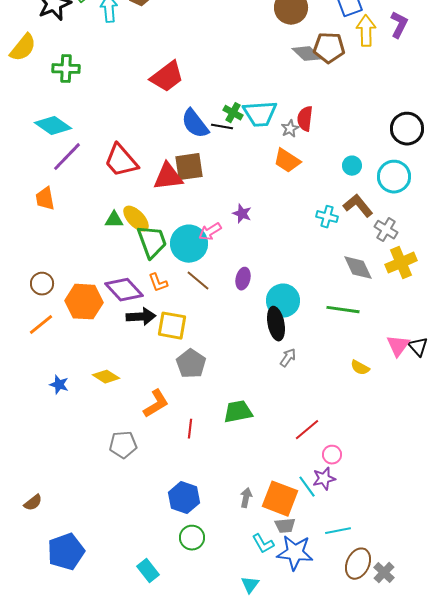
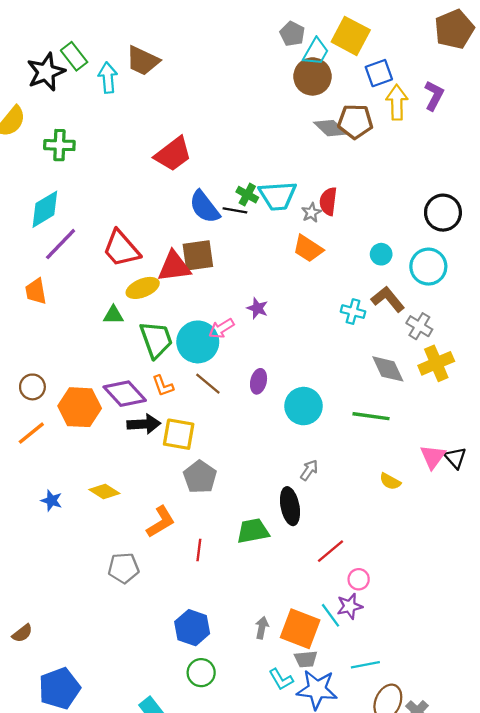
cyan diamond: (53, 126) -> (45, 209), turned -66
yellow ellipse: (136, 219) -> (143, 288), moved, turned -68
black ellipse: (276, 324) -> (290, 506), moved

